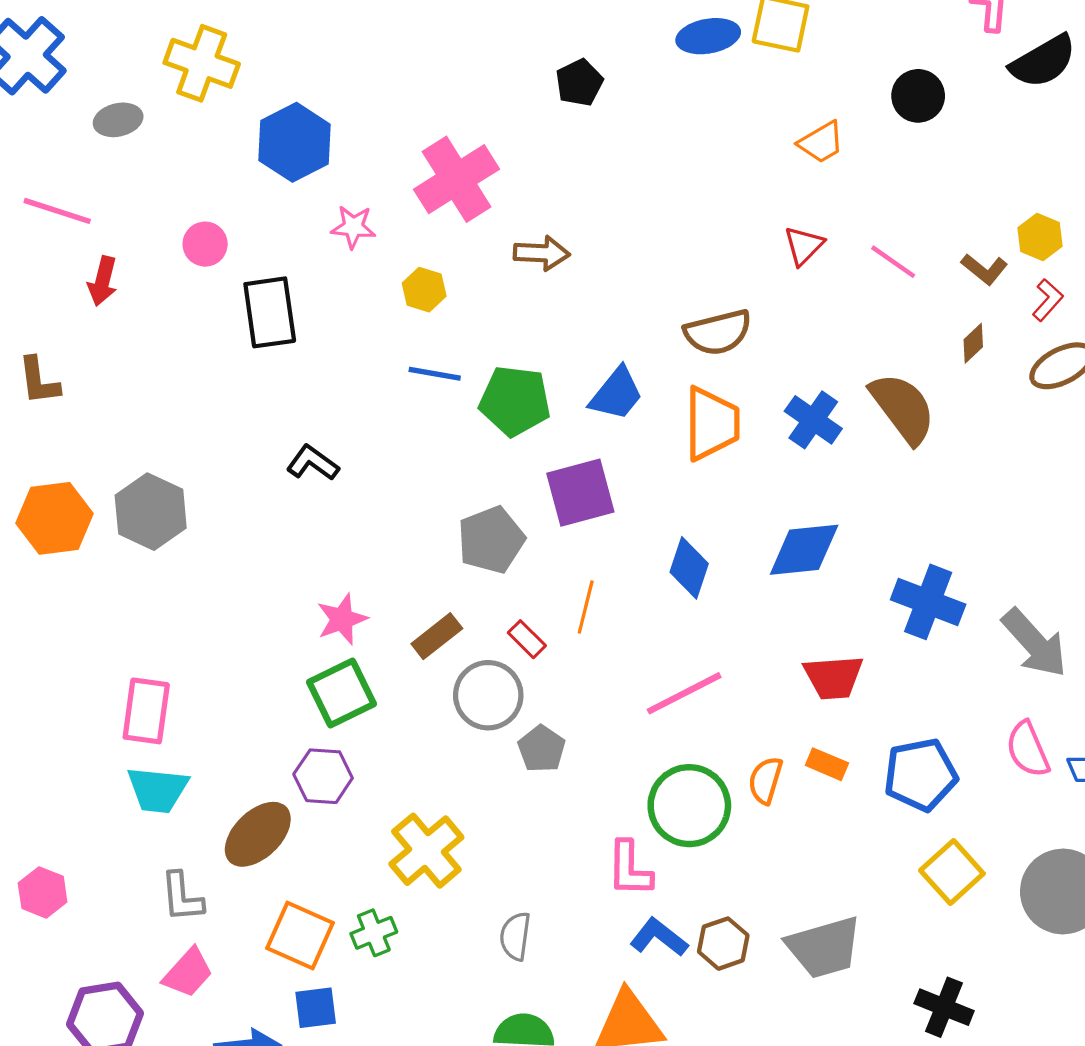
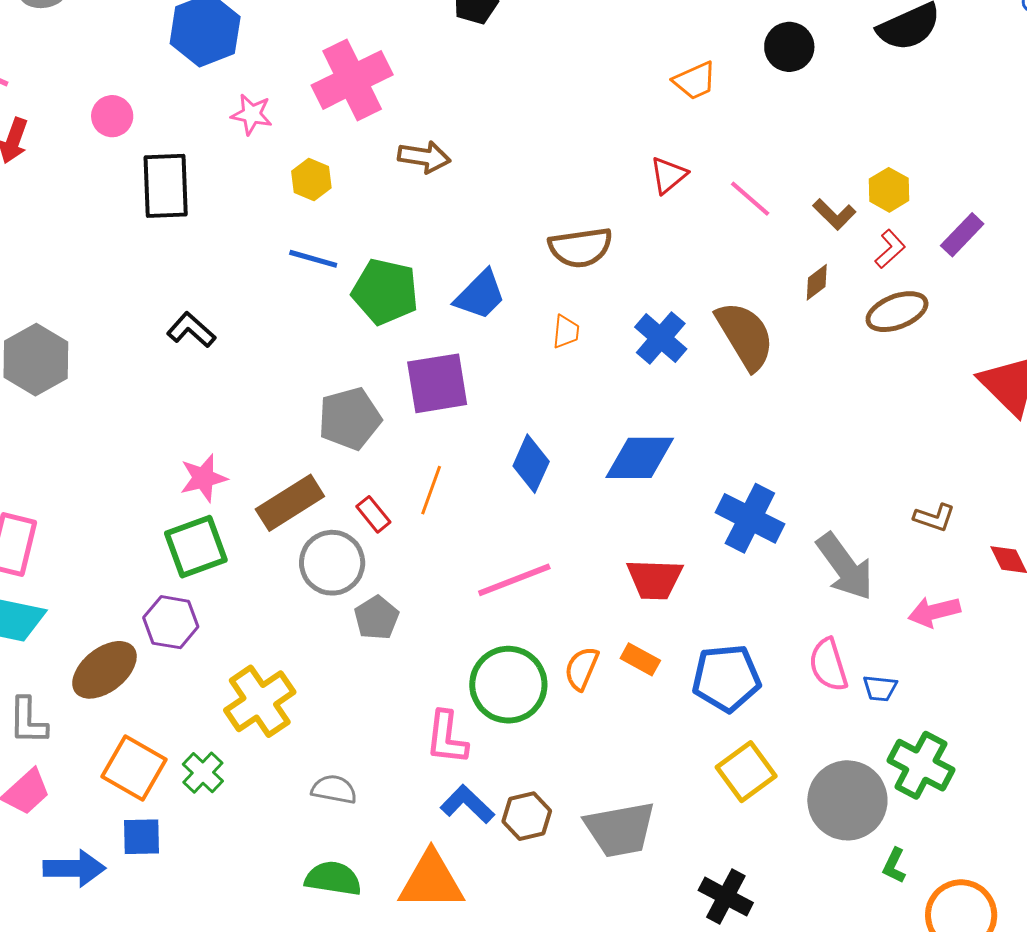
orange trapezoid: (712, 424) -> (566, 332), size x0.5
brown rectangle: (437, 636) -> (290, 503), size x1.4
green cross: (374, 933) -> (203, 773), turned -30
gray semicircle: (515, 936) -> (334, 789), turned 87

